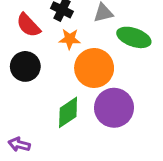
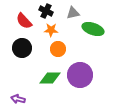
orange circle: (94, 68) -> (58, 49), moved, size x0.6
green diamond: (68, 112) -> (50, 78), turned 35

